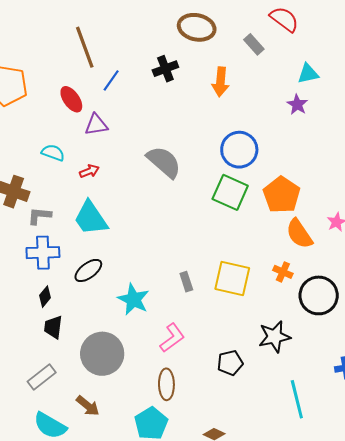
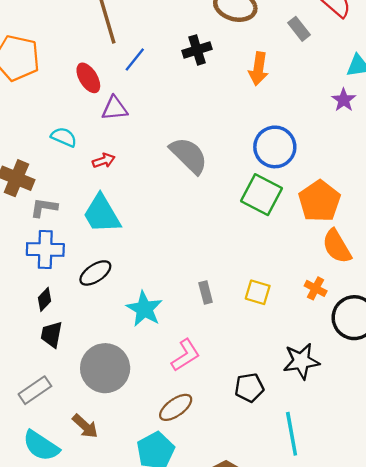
yellow square: (232, 278) -> (258, 292), size x0.6
brown ellipse: (166, 384) -> (176, 407), turned 52
cyan line: (297, 399) -> (292, 434), moved

